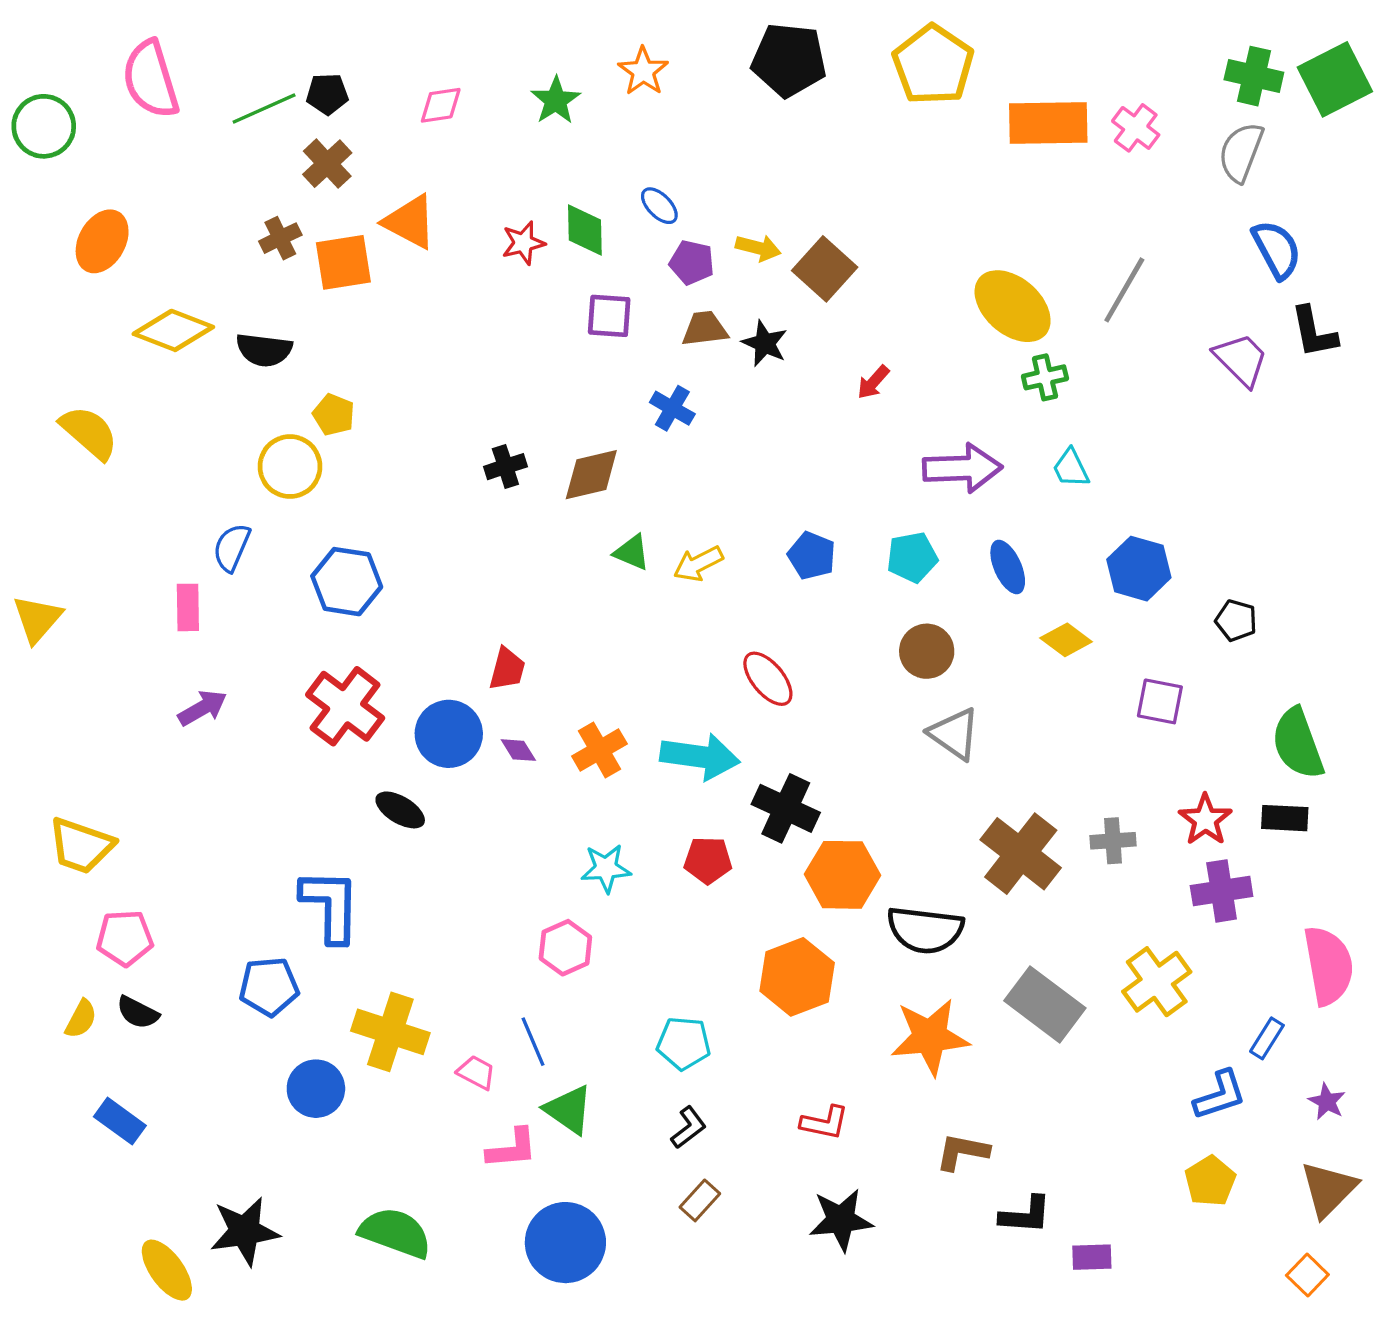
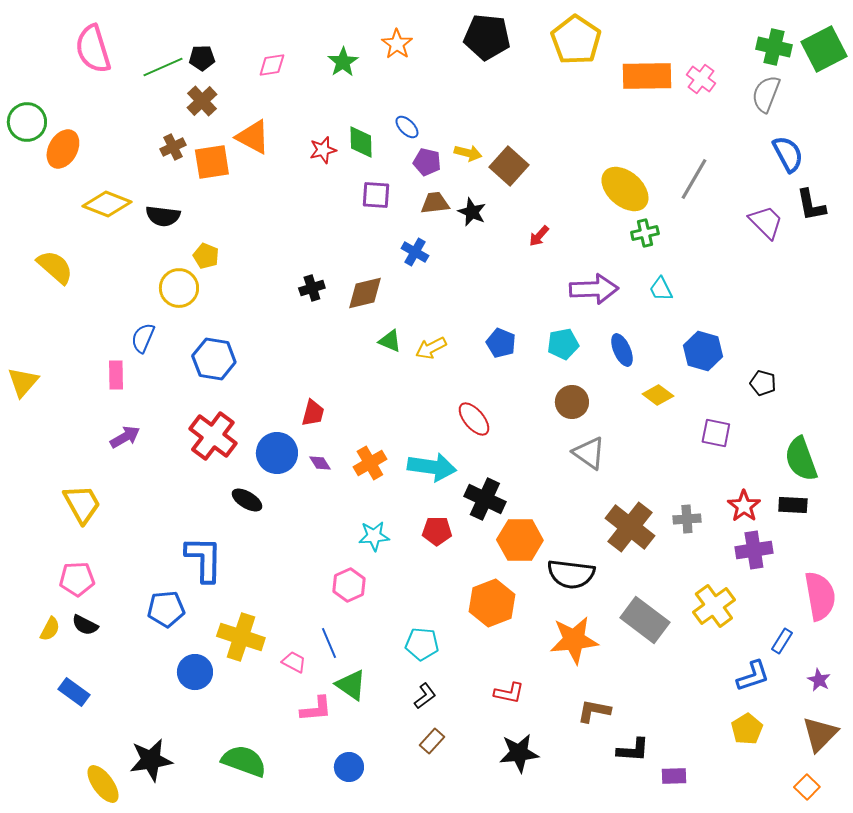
green circle: (44, 126) -> (27, 122), moved
yellow trapezoid: (81, 846) -> (82, 504), moved, turned -138
blue circle: (565, 1243) -> (349, 767), size x0.6

